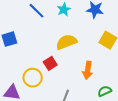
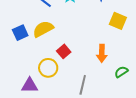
yellow semicircle: (66, 42) -> (43, 29), moved

